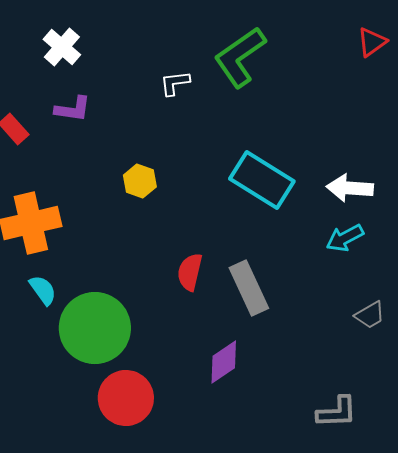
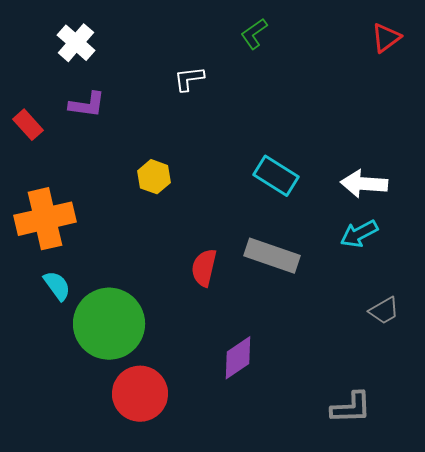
green L-shape: (240, 57) -> (254, 34), moved, size x0.5
cyan rectangle: (262, 180) -> (276, 176), size x0.7
gray rectangle: (249, 288) -> (272, 256), moved, turned -46

